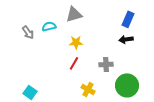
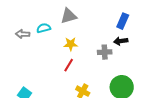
gray arrow: (28, 32) -> (23, 34), turned 128
gray cross: (106, 64) -> (105, 52), moved

